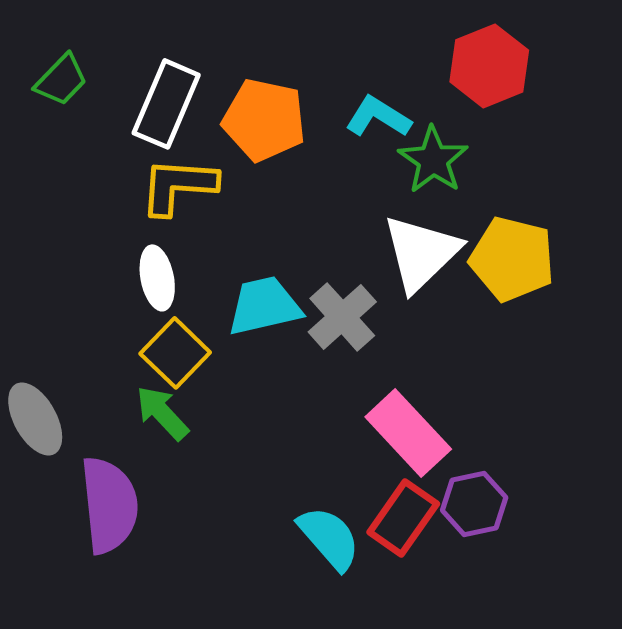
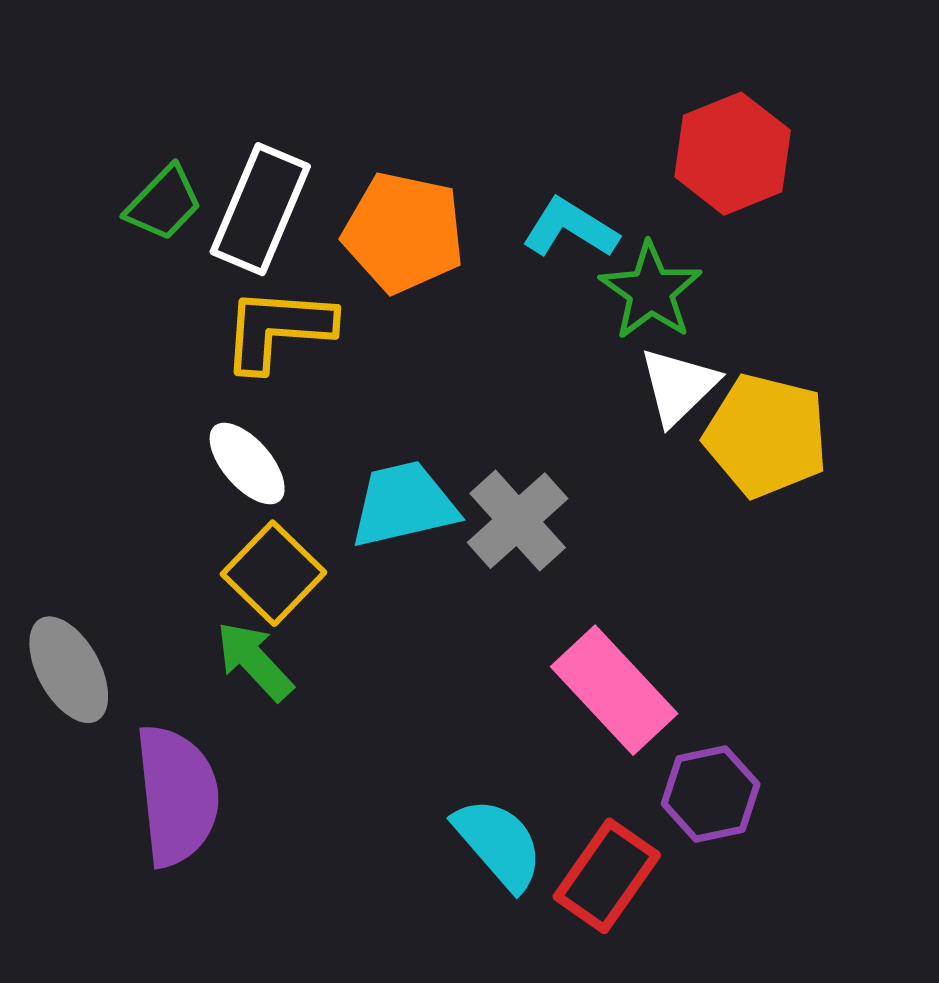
green trapezoid: (61, 80) -> (164, 203), moved
white triangle: (421, 253) -> (678, 386), moved, size x0.7
white ellipse: (157, 278) -> (247, 464), turned -30
red rectangle: (403, 518) -> (607, 876), moved

